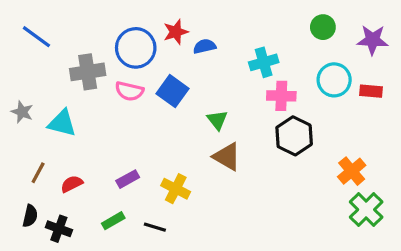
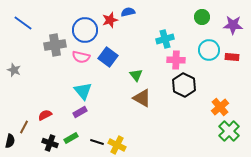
blue semicircle: (205, 46) -> (128, 12), moved
cyan triangle: (62, 123) -> (83, 91), moved, turned 36
brown line: (38, 173) -> (24, 127), moved
yellow cross: (176, 189) -> (117, 145), moved
black semicircle: (30, 216) -> (10, 141), moved
black cross: (59, 229) -> (50, 143), moved

